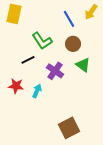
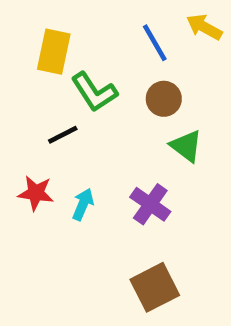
yellow arrow: (91, 12) -> (204, 27), turned 84
yellow rectangle: (14, 14) -> (54, 52), moved
purple cross: (55, 71) -> (150, 204), moved

